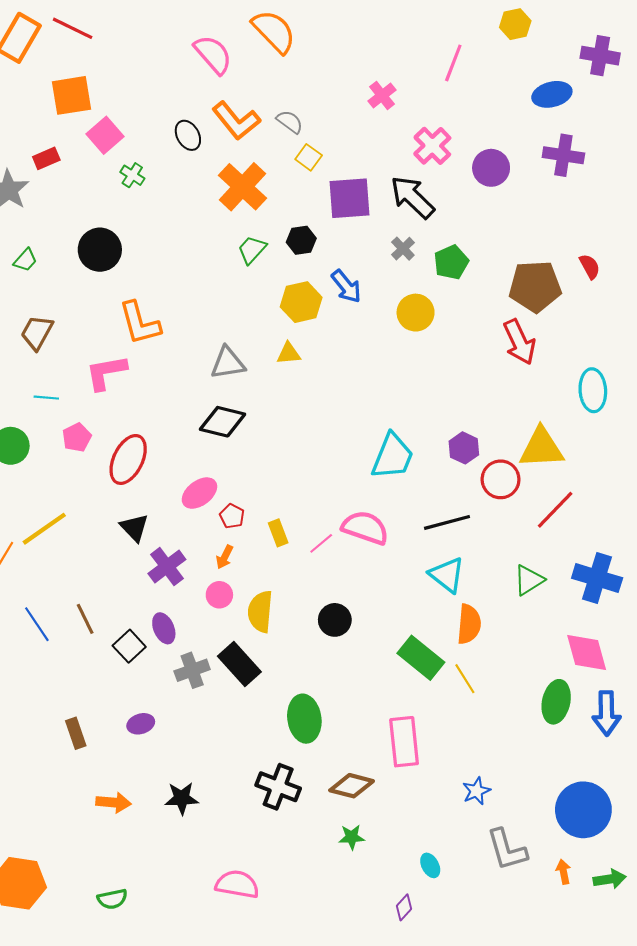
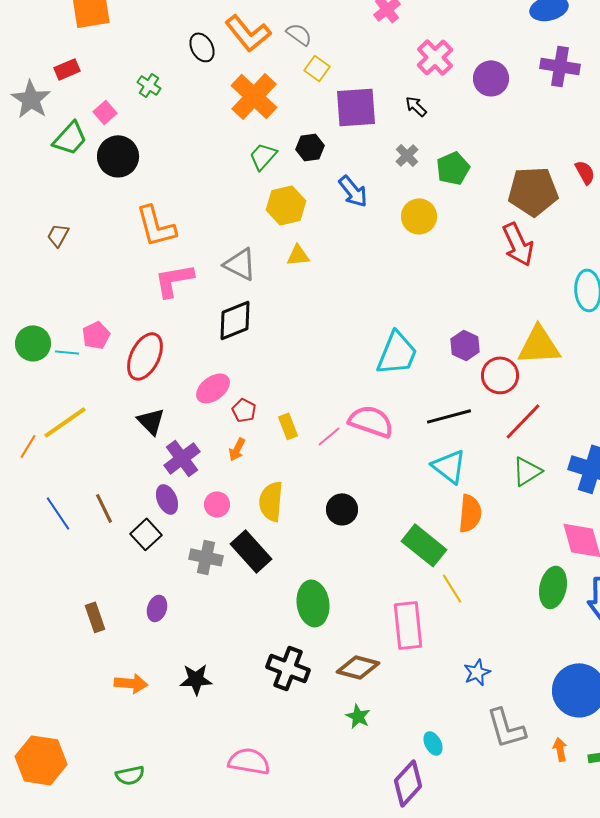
pink square: (105, 135) -> (105, 112), moved, size x0.7
black arrow: (412, 197) -> (416, 106), size x0.5
green trapezoid: (25, 260) -> (70, 138), moved, size x1.5
yellow hexagon: (301, 302) -> (286, 205), moved
brown trapezoid: (37, 333) -> (58, 235), size x0.7
gray triangle: (228, 363) -> (240, 264), turned 36
pink L-shape: (106, 372) -> (174, 280), moved
cyan line: (46, 398) -> (67, 352), moved
black diamond: (223, 422) -> (235, 320), turned -36
red line: (555, 510) -> (523, 421), moved
pink circle: (219, 595) -> (217, 504), moved
purple ellipse: (164, 628) -> (167, 499), moved
gray cross: (192, 670) -> (206, 557), turned 32
yellow line: (465, 679) -> (452, 588), moved
purple ellipse: (141, 724) -> (157, 608), turned -55
green star: (352, 837) -> (358, 716), turned 30
purple diamond: (404, 907) -> (408, 783), size x1.8

